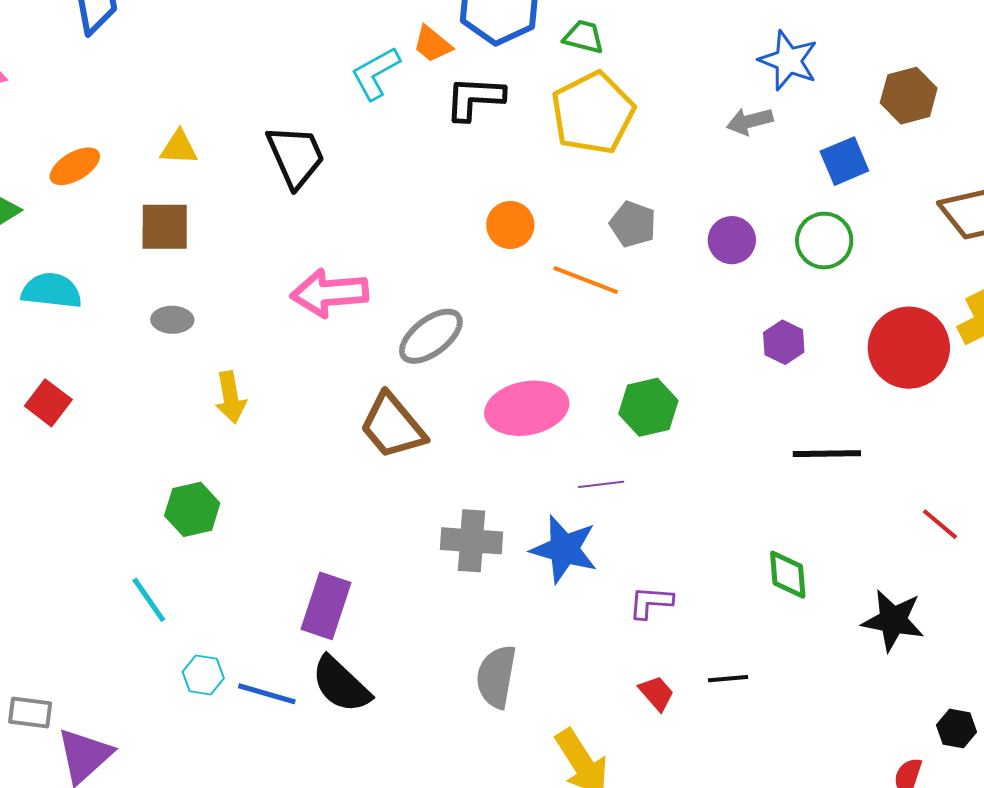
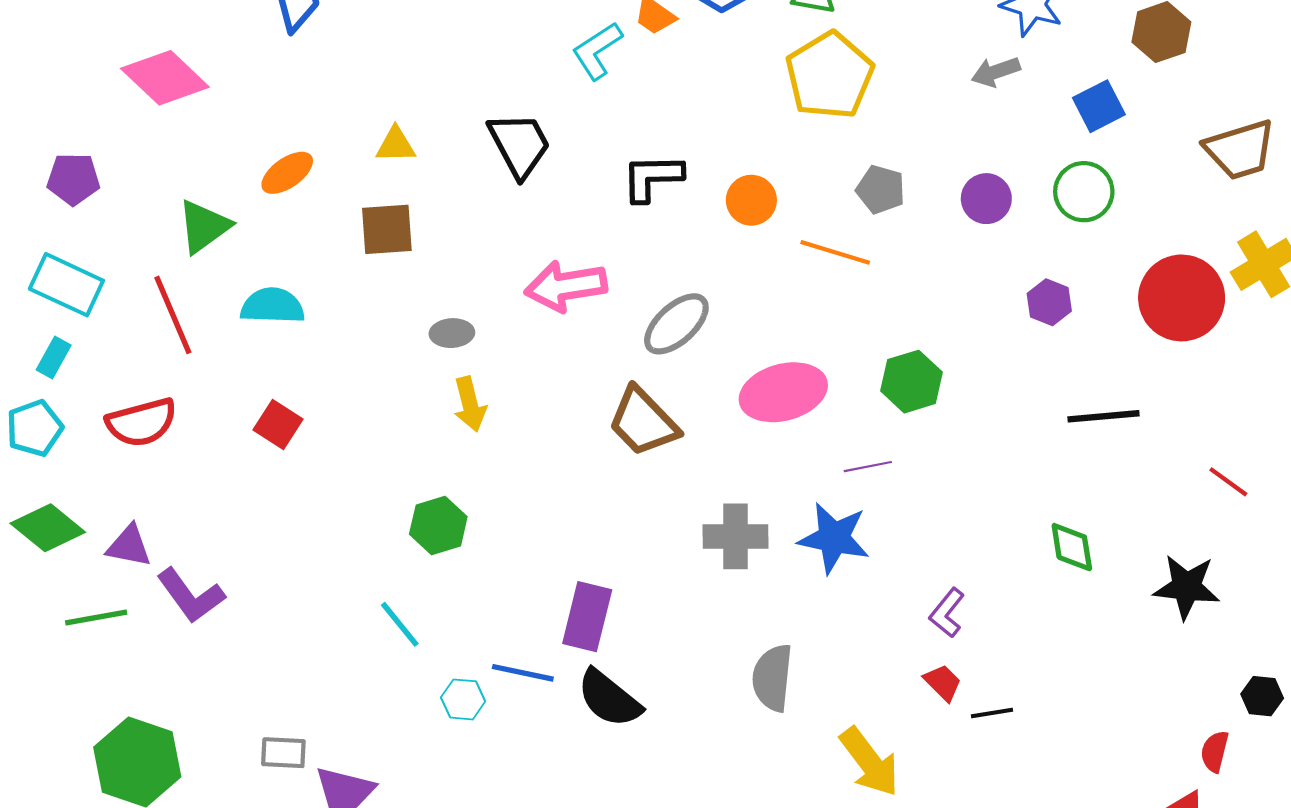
black L-shape: (475, 98) -> (652, 177), moved
gray ellipse: (172, 320) -> (452, 333), moved
purple L-shape: (651, 602) -> (947, 613), moved, turned -51
black line: (728, 679) -> (992, 713), moved
blue line: (267, 694) -> (523, 673), moved

